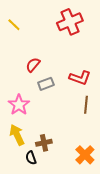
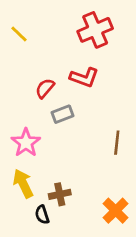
red L-shape: (80, 78) -> (84, 77), moved

